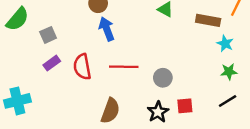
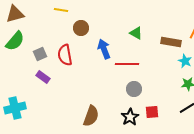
blue arrow: (107, 29) -> (104, 49), moved
purple rectangle: (52, 63) -> (43, 77), turned 72
red semicircle: (82, 67) -> (65, 55), moved
red line: (124, 67) -> (127, 64), moved

